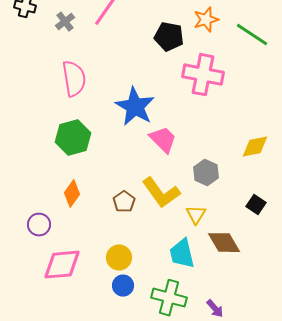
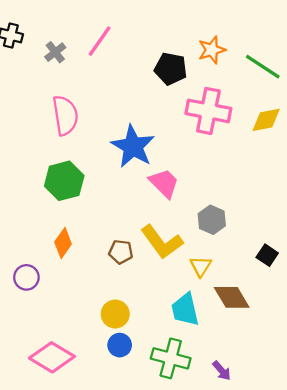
yellow diamond: (255, 147) -> (266, 120), moved
brown pentagon: (124, 202) -> (121, 252), turned -30
pink diamond: (62, 265) -> (52, 357), moved, turned 36

